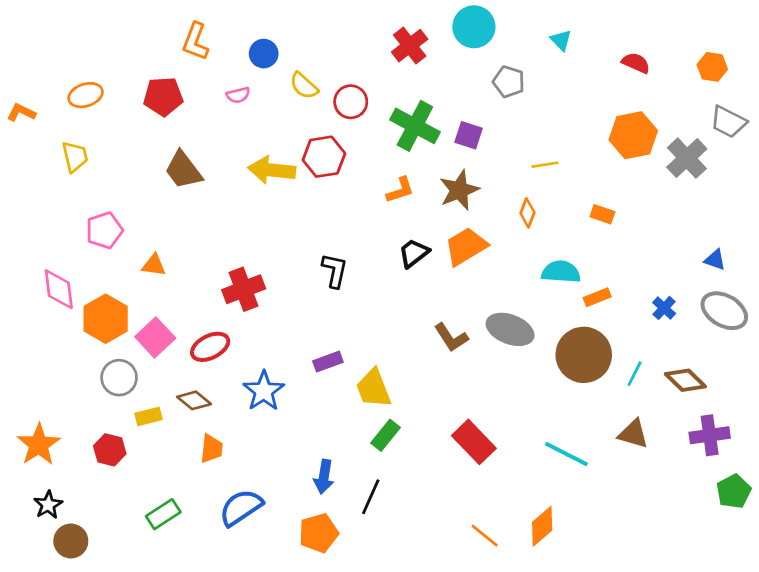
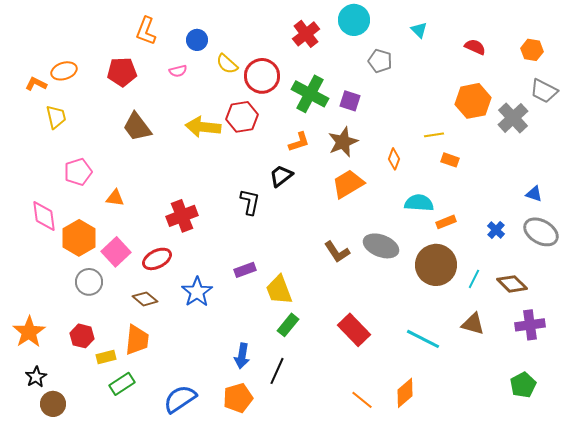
red circle: (351, 102) -> (262, 76), size x1.4
orange L-shape: (21, 112) -> (36, 84), moved
yellow line: (545, 165) -> (434, 135), moved
black trapezoid: (414, 253) -> (281, 176), moved
yellow rectangle: (149, 416) -> (106, 357), moved
orange trapezoid: (211, 449) -> (137, 340), moved, size x1.4
green pentagon: (734, 491) -> (523, 385), moved
blue semicircle: (241, 508) -> (180, 399), moved

